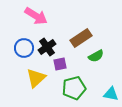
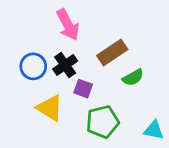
pink arrow: (36, 16) -> (68, 25), moved, turned 30
purple square: (60, 64) -> (83, 89), turned 32
yellow triangle: (36, 78) -> (50, 108), turned -45

